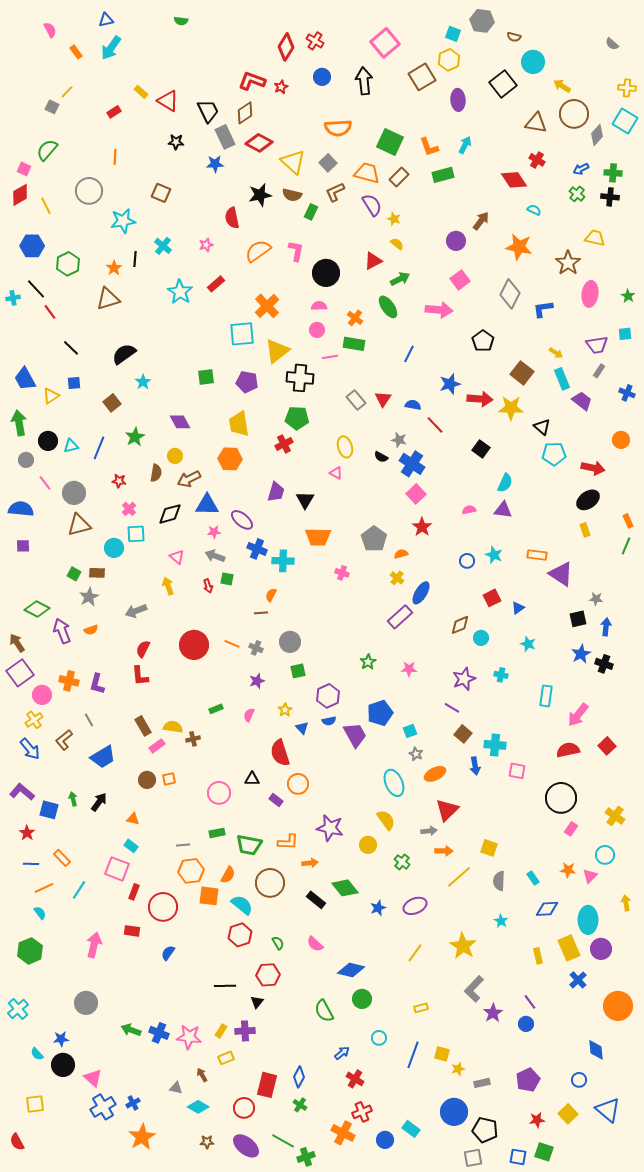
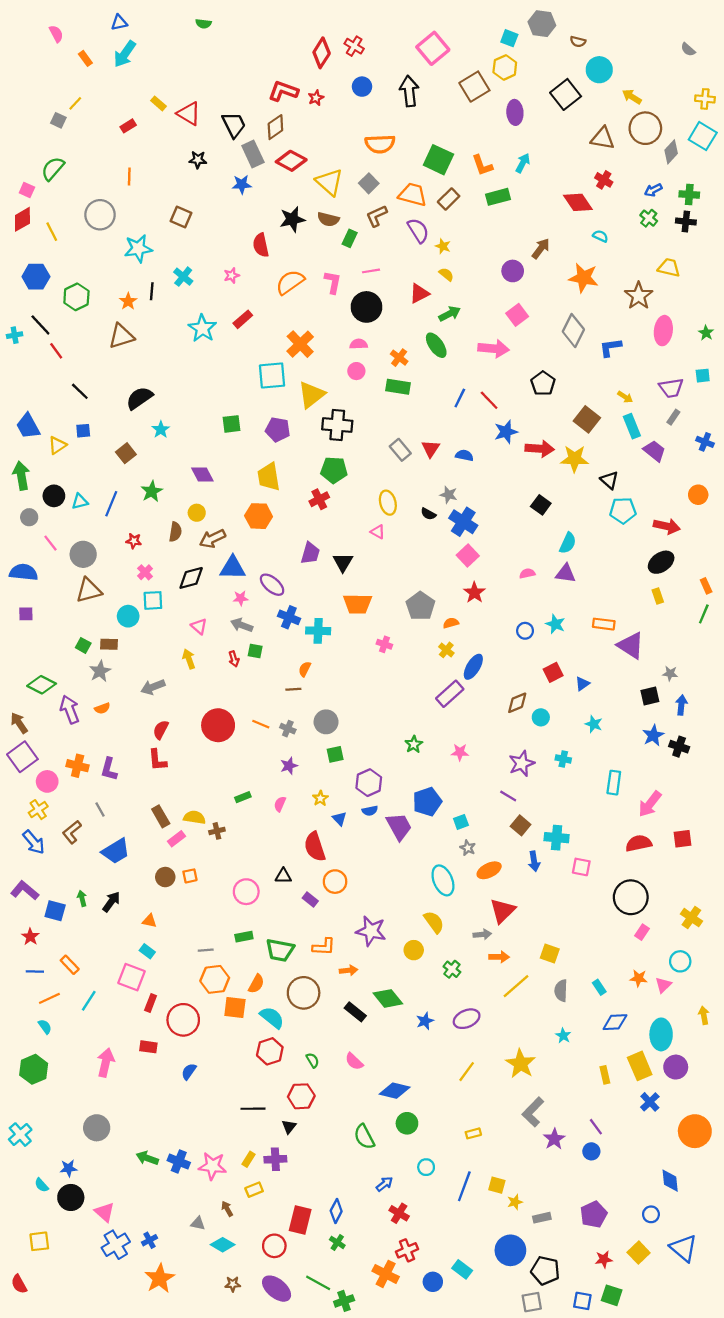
pink line: (330, 357) -> (371, 271), moved
red line: (435, 425) -> (489, 400), moved
red square: (607, 746) -> (682, 839), turned 36

